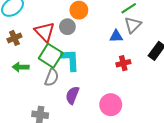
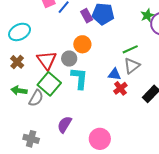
brown cross: (14, 38) -> (17, 62), turned -32
cyan L-shape: (70, 60) -> (79, 78), moved
red cross: (123, 63) -> (120, 88), moved, turned -32
gray semicircle: (52, 77) -> (36, 98), moved

